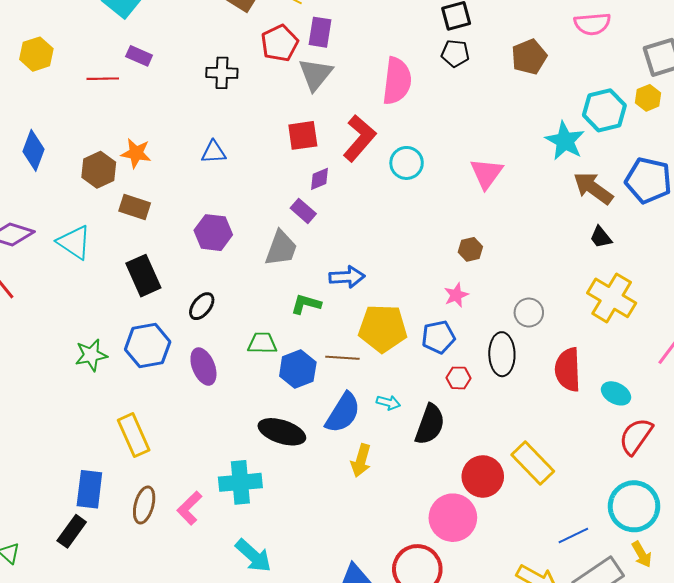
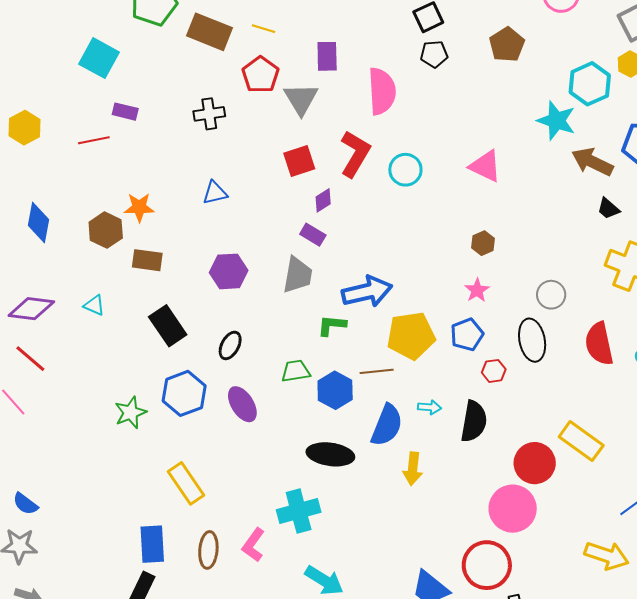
purple rectangle: (320, 32) -> (327, 56), moved
pink triangle: (486, 173) -> (485, 166), turned -30
cyan triangle: (74, 242) -> (94, 305), size x0.6
blue arrow: (347, 277) -> (367, 292), size x1.4

